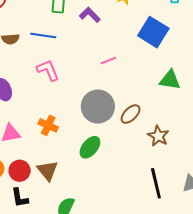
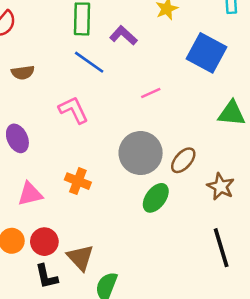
blue line: (43, 35) -> (89, 62), moved, turned 30
green ellipse: (90, 147) -> (156, 198), moved
brown triangle: (48, 171) -> (80, 258), moved

